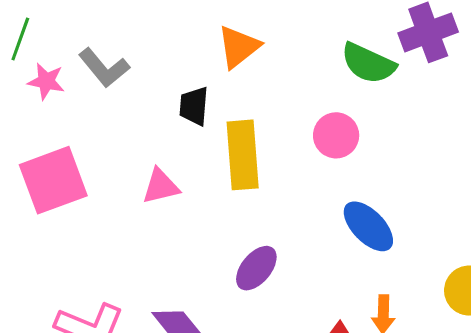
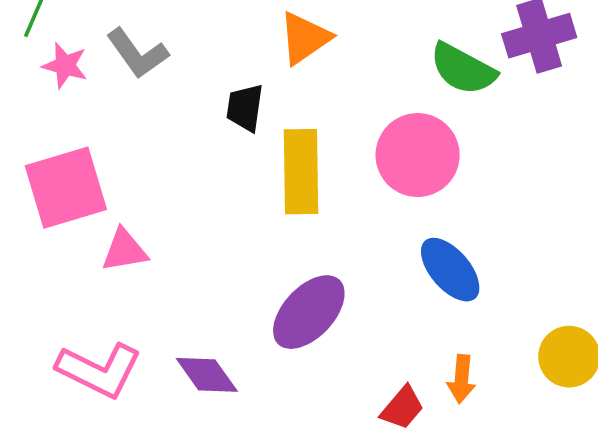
pink circle: (336, 135) -> (418, 155), size x1.5
pink triangle: (161, 186) -> (124, 250), moved
purple ellipse: (256, 268) -> (309, 312), size x1.4

